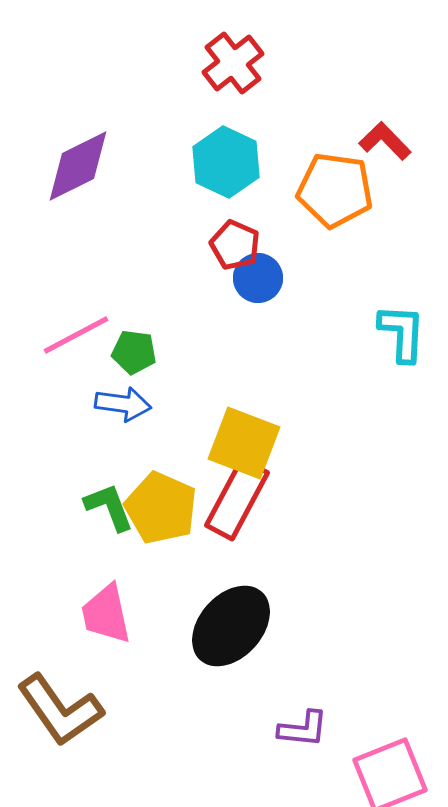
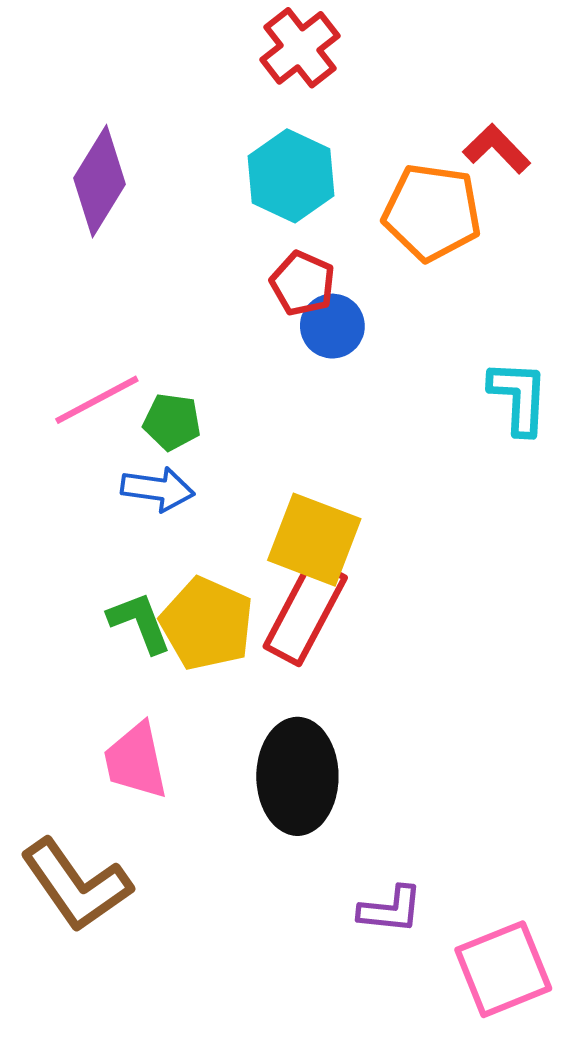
purple diamond: (78, 166) -> (99, 181), turned -32
black ellipse: (231, 626) -> (297, 776), turned -42

